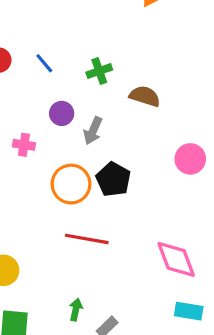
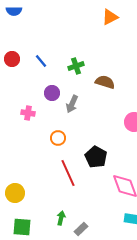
black pentagon: (113, 179) -> (96, 157), moved
orange circle: (71, 184) -> (58, 138), size x0.6
red line: (87, 239) -> (68, 173), turned 56

